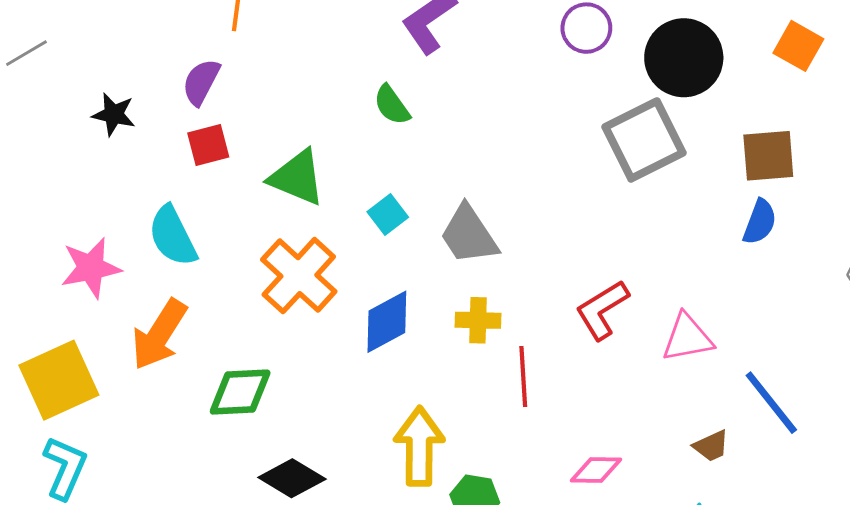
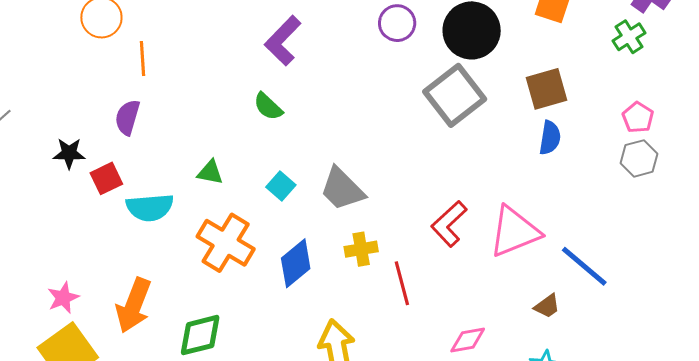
red square: (208, 145) -> (106, 178), moved
green triangle: (297, 178) -> (210, 172), size x0.6
cyan semicircle: (173, 236) -> (150, 207), moved, turned -57
pink star: (91, 268) -> (63, 298), moved, size x0.7
pink triangle: (687, 338) -> (514, 232), size x1.4

